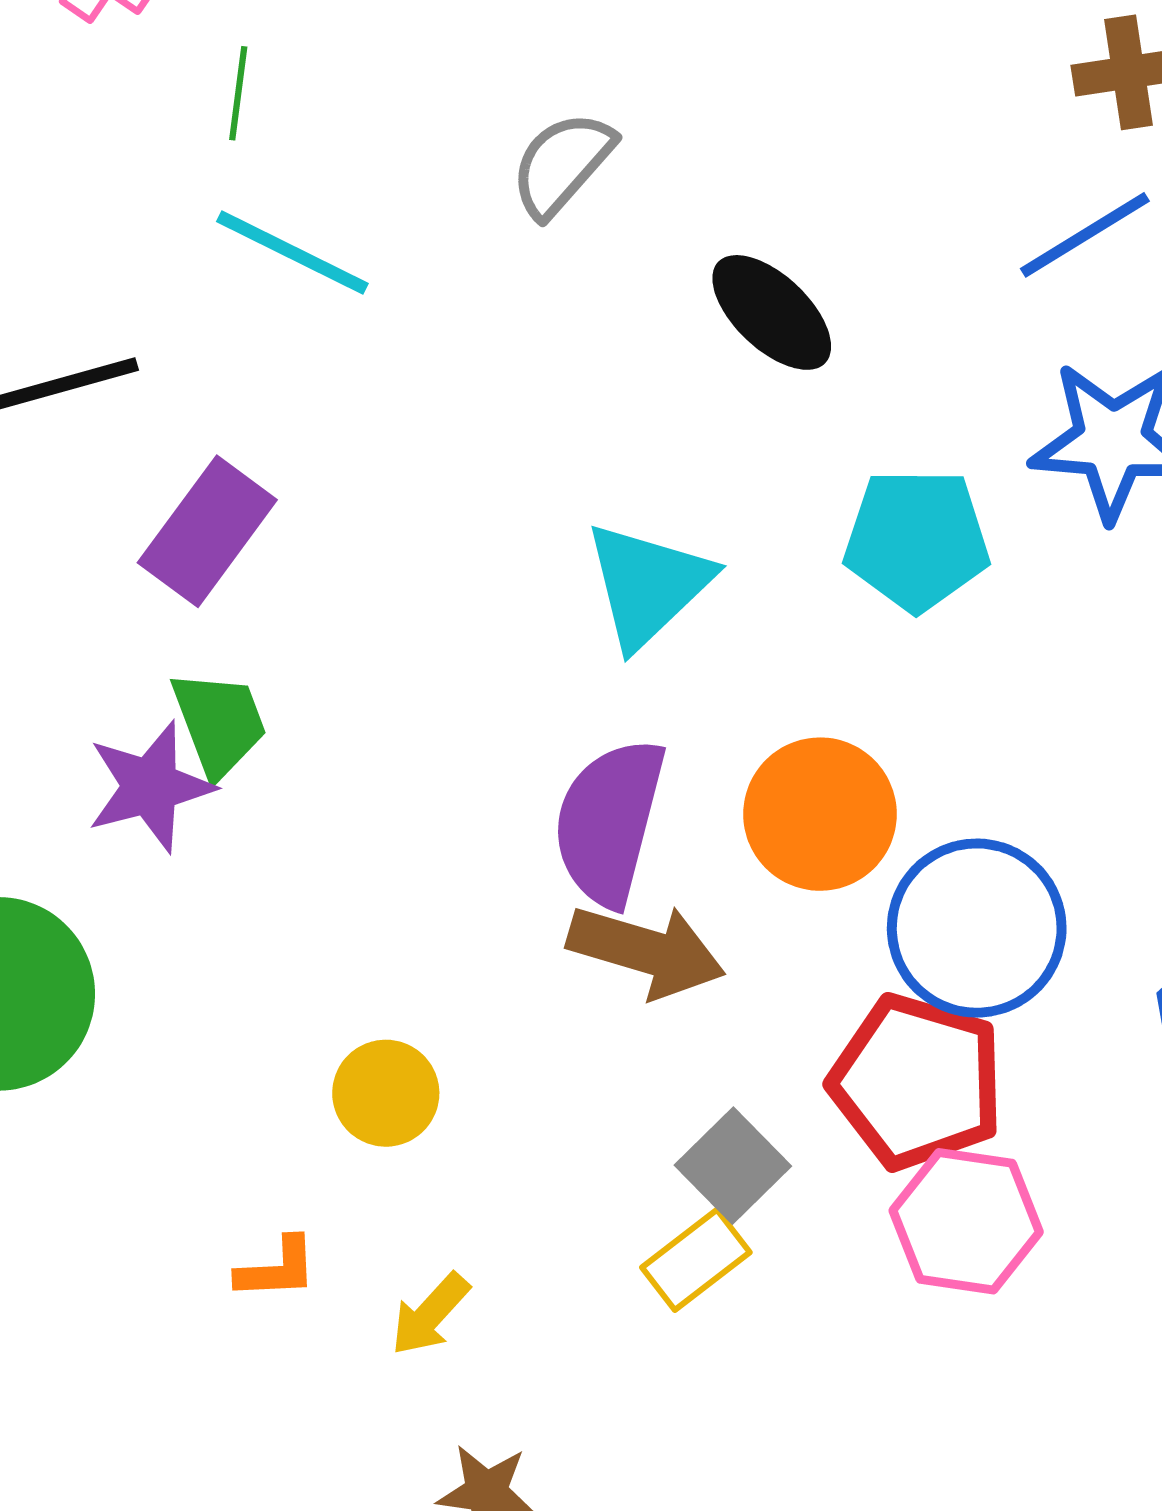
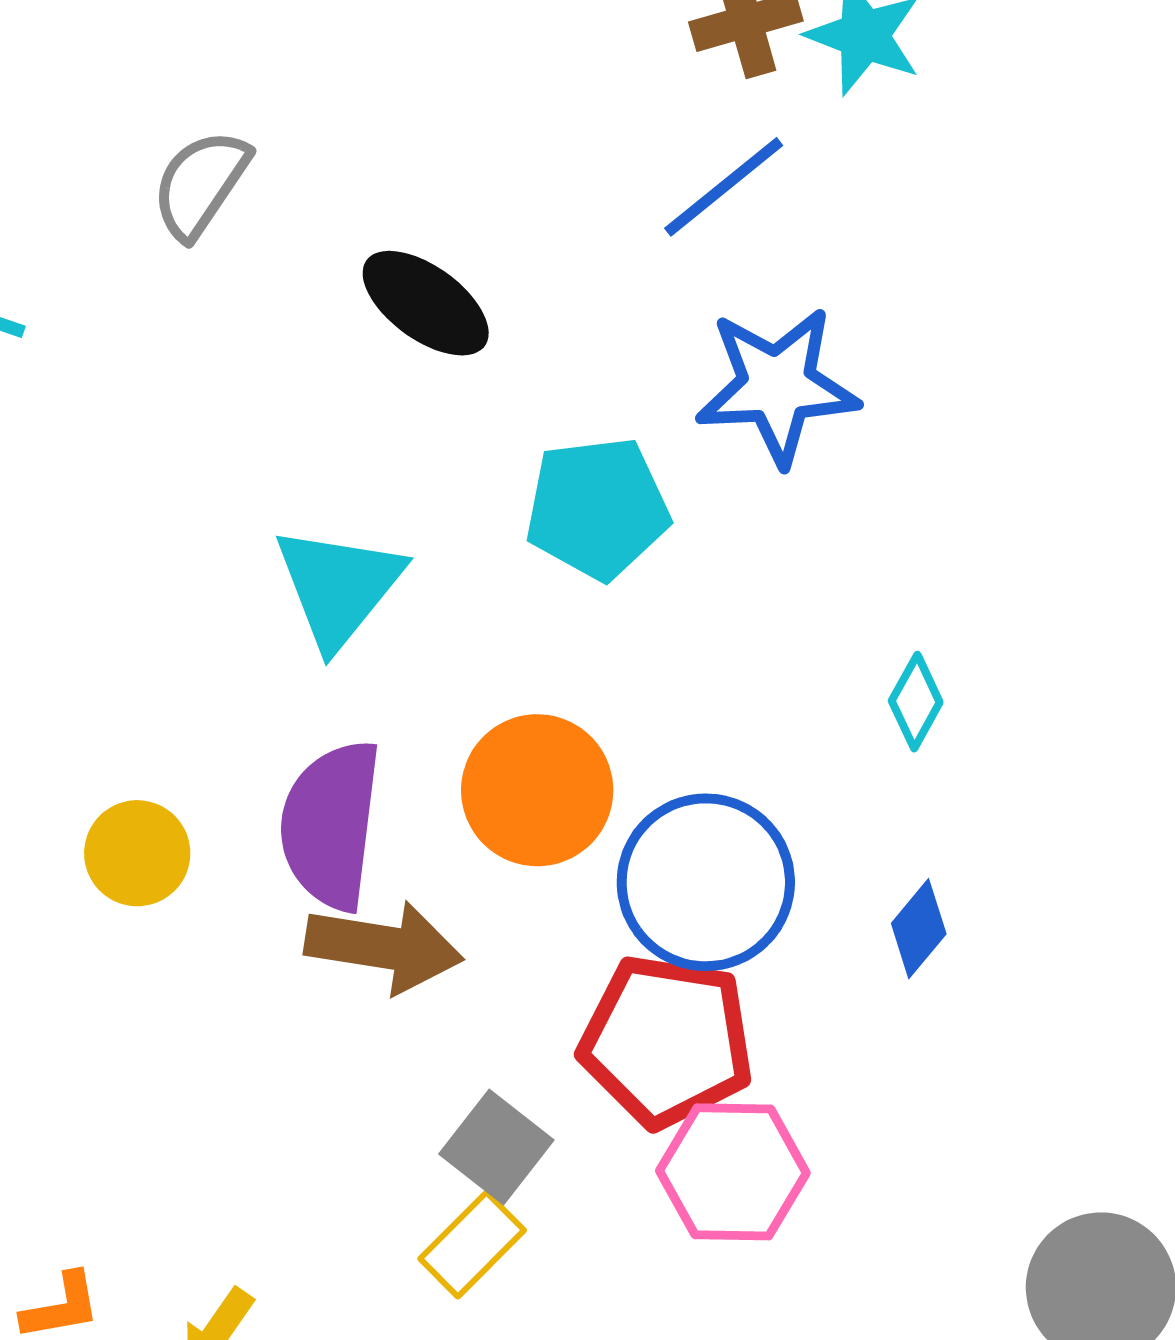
yellow circle: (386, 1093) -> (137, 853), moved

